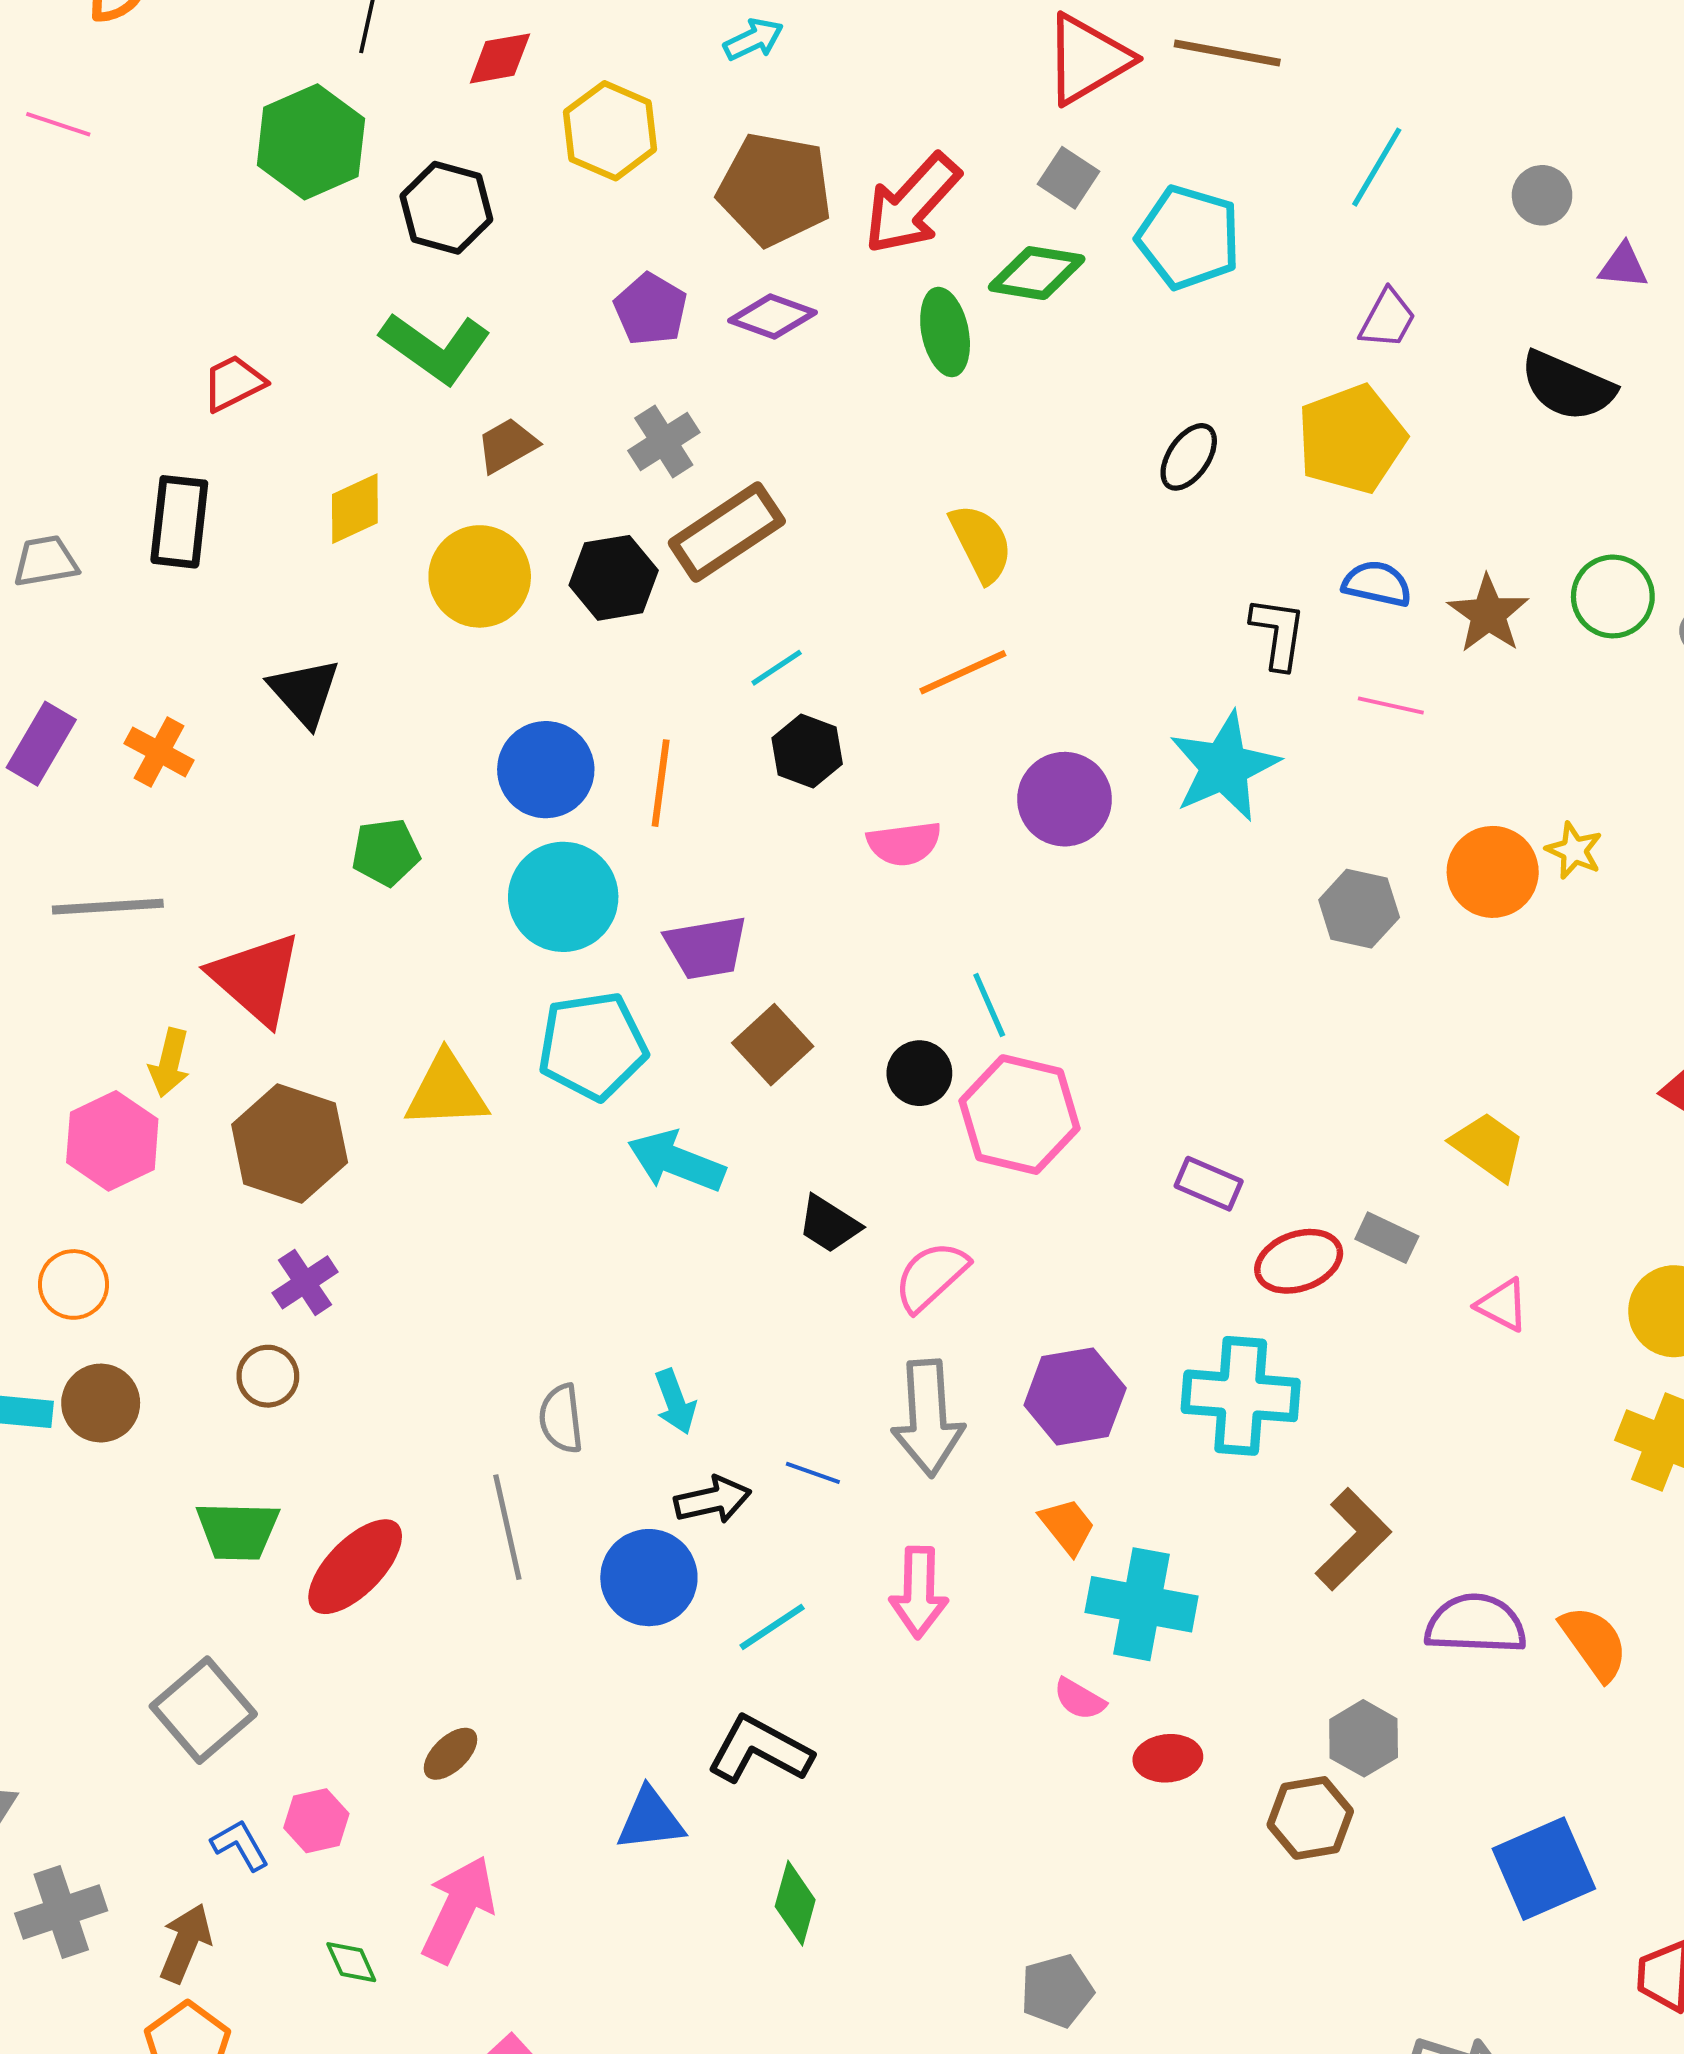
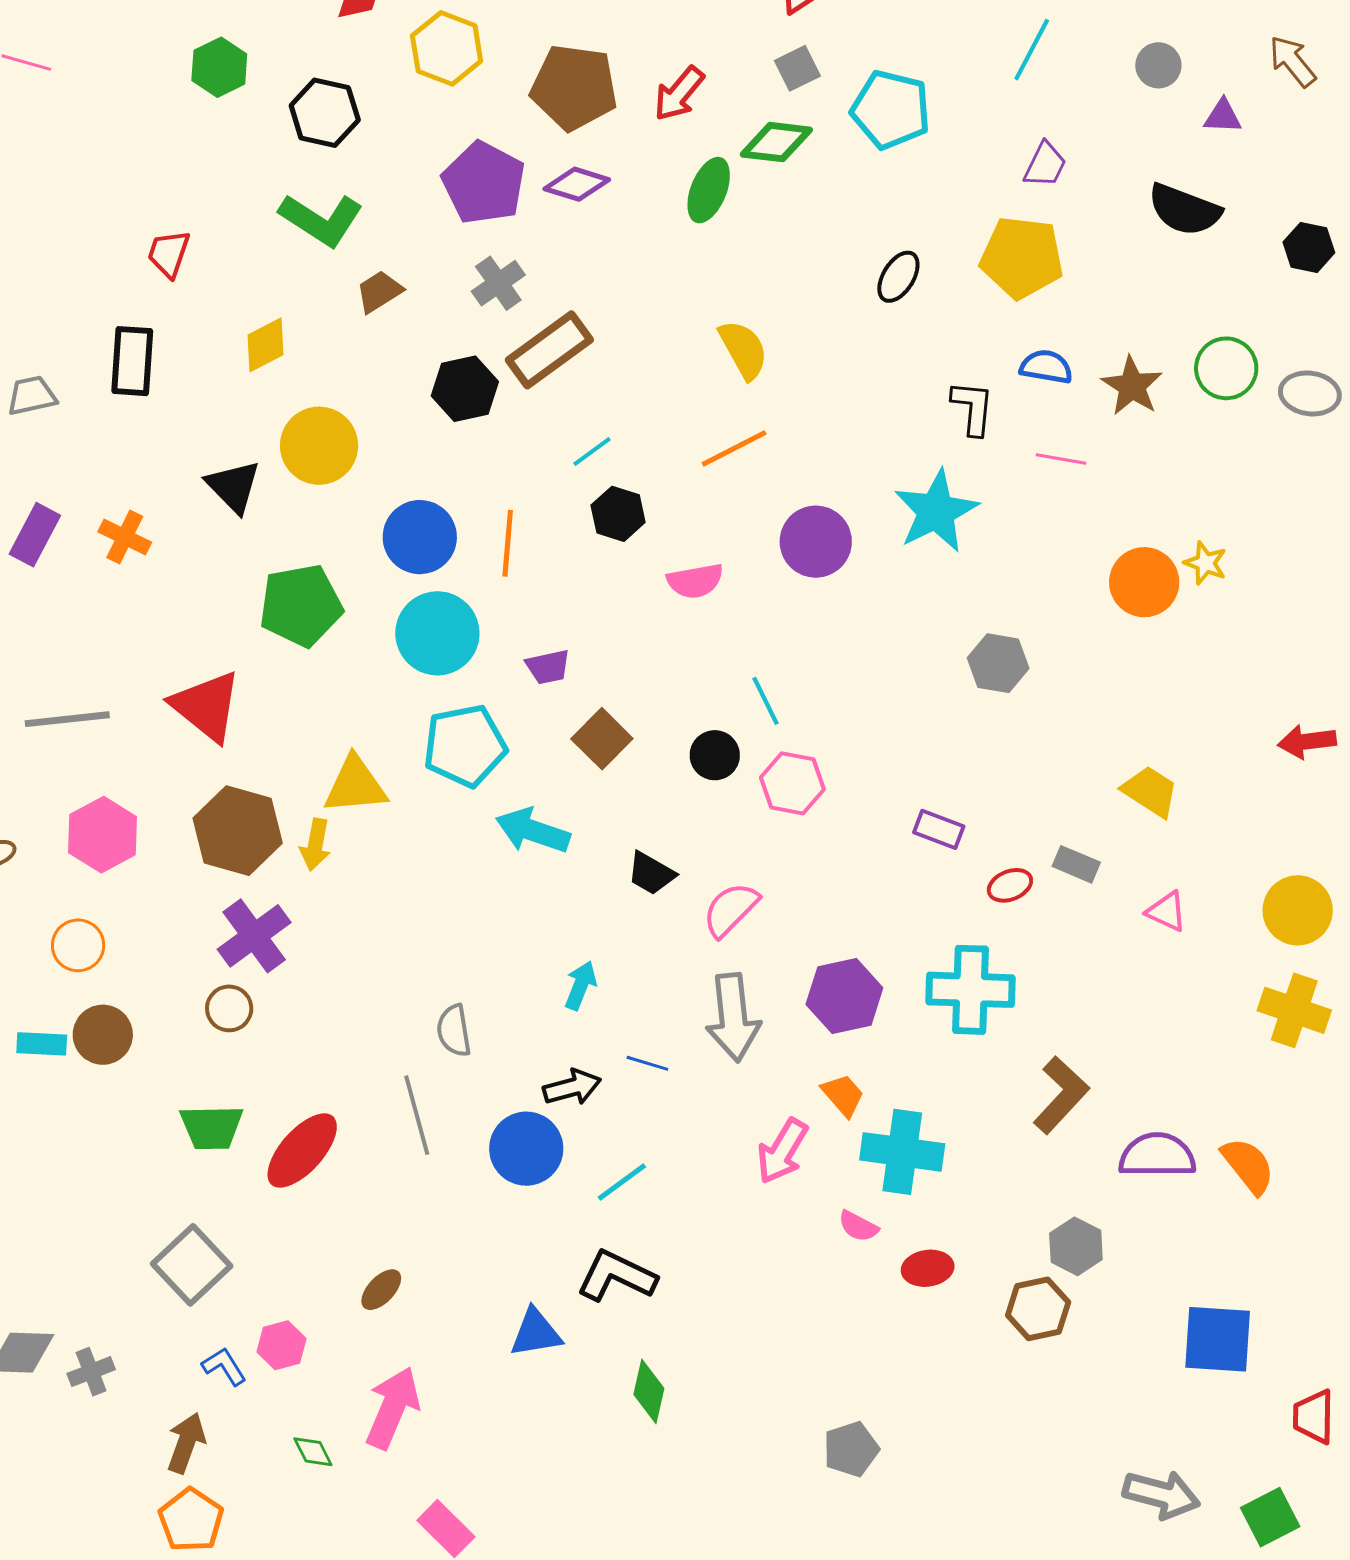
green hexagon: (311, 142) -> (219, 67), size x0.7
gray square: (1069, 178) -> (797, 68), turned 33
red arrow: (912, 204) -> (679, 94), size x0.7
purple pentagon: (651, 309) -> (484, 183), size x1.5
green ellipse: (945, 332) -> (709, 190), turned 36
red trapezoid: (234, 383) -> (169, 254), turned -42
yellow pentagon: (1351, 439) -> (1022, 257), turned 30
yellow circle: (480, 576) -> (319, 446), moved
green pentagon: (386, 852) -> (301, 605), size x1.6
gray line: (108, 907) -> (67, 719), moved
gray hexagon: (1359, 909) -> (998, 663), moved
purple trapezoid: (706, 947) -> (548, 667), size x0.7
yellow arrow: (170, 1063) -> (315, 845), moved
pink hexagon: (1019, 1115) -> (792, 783), size x0.7
red ellipse: (1299, 1261) -> (1010, 885), size x0.7
purple cross: (305, 1282) -> (254, 936), size x1.5
cyan arrow: (675, 1402) -> (581, 985), moved, turned -135
pink arrow: (919, 1592) -> (782, 1151), moved, turned 32
blue square: (1544, 1869) -> (1218, 1339), turned 30
gray cross: (61, 1912) -> (91, 1372), moved, size x0.7

